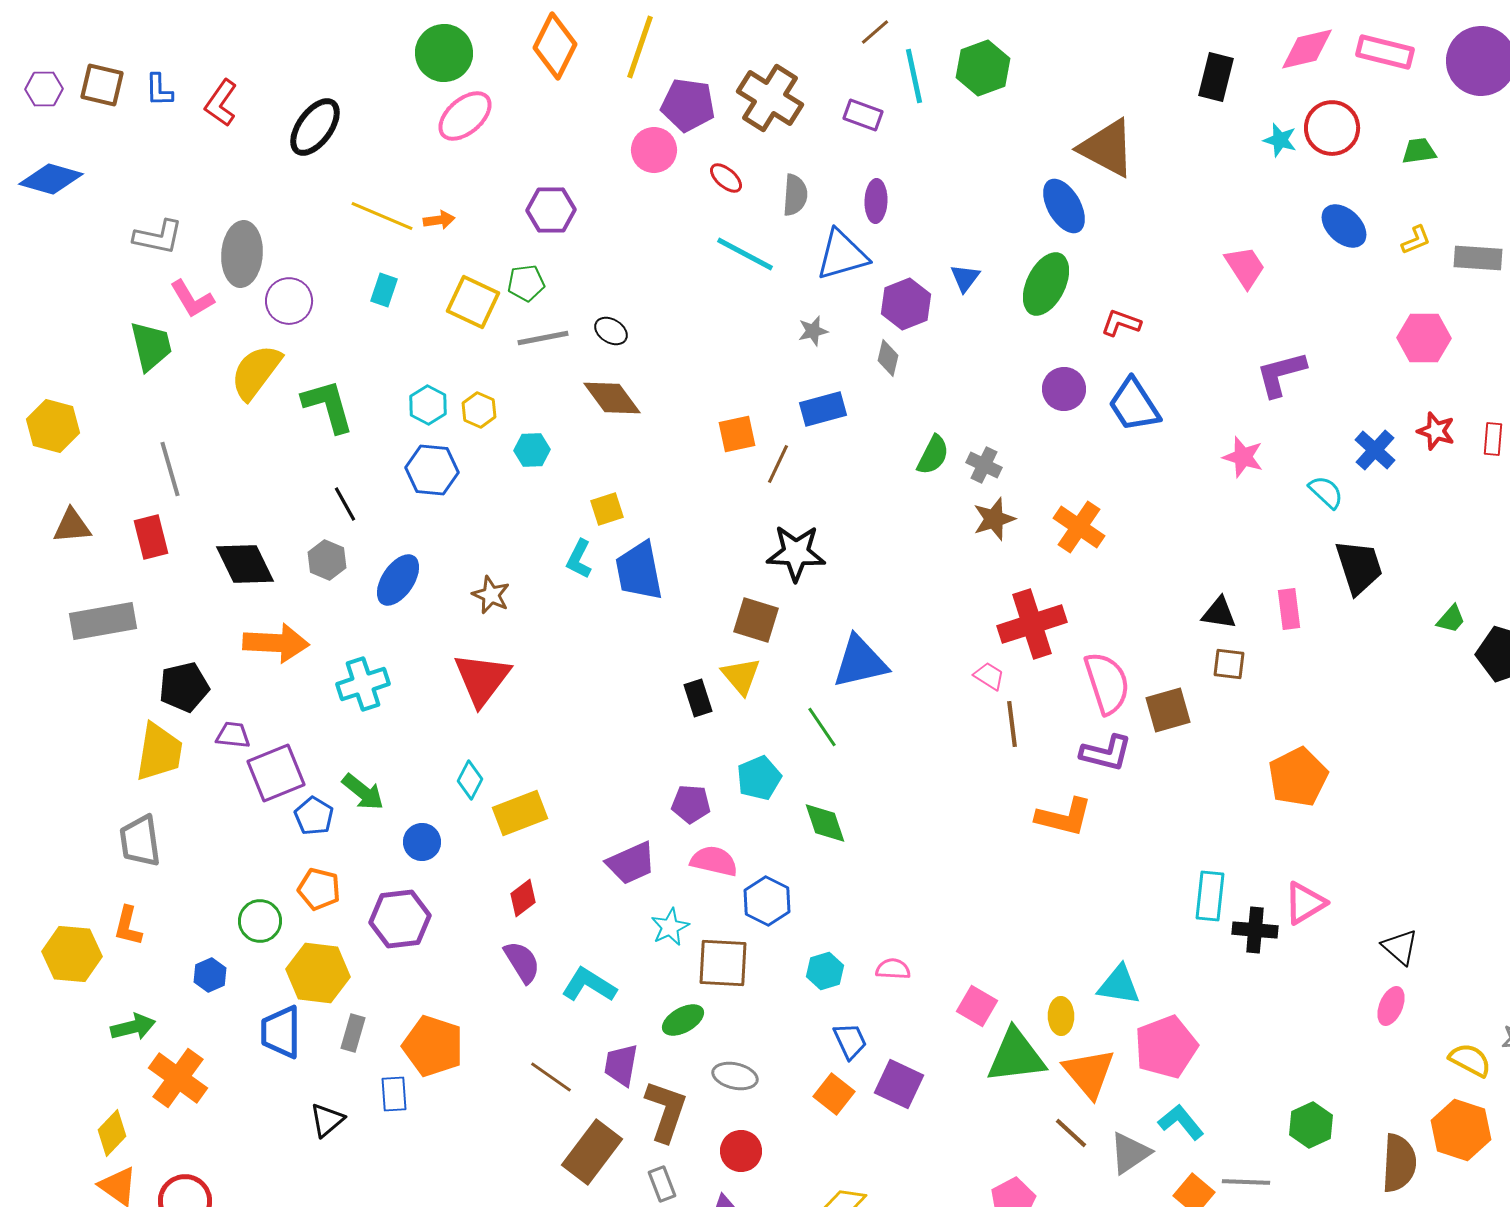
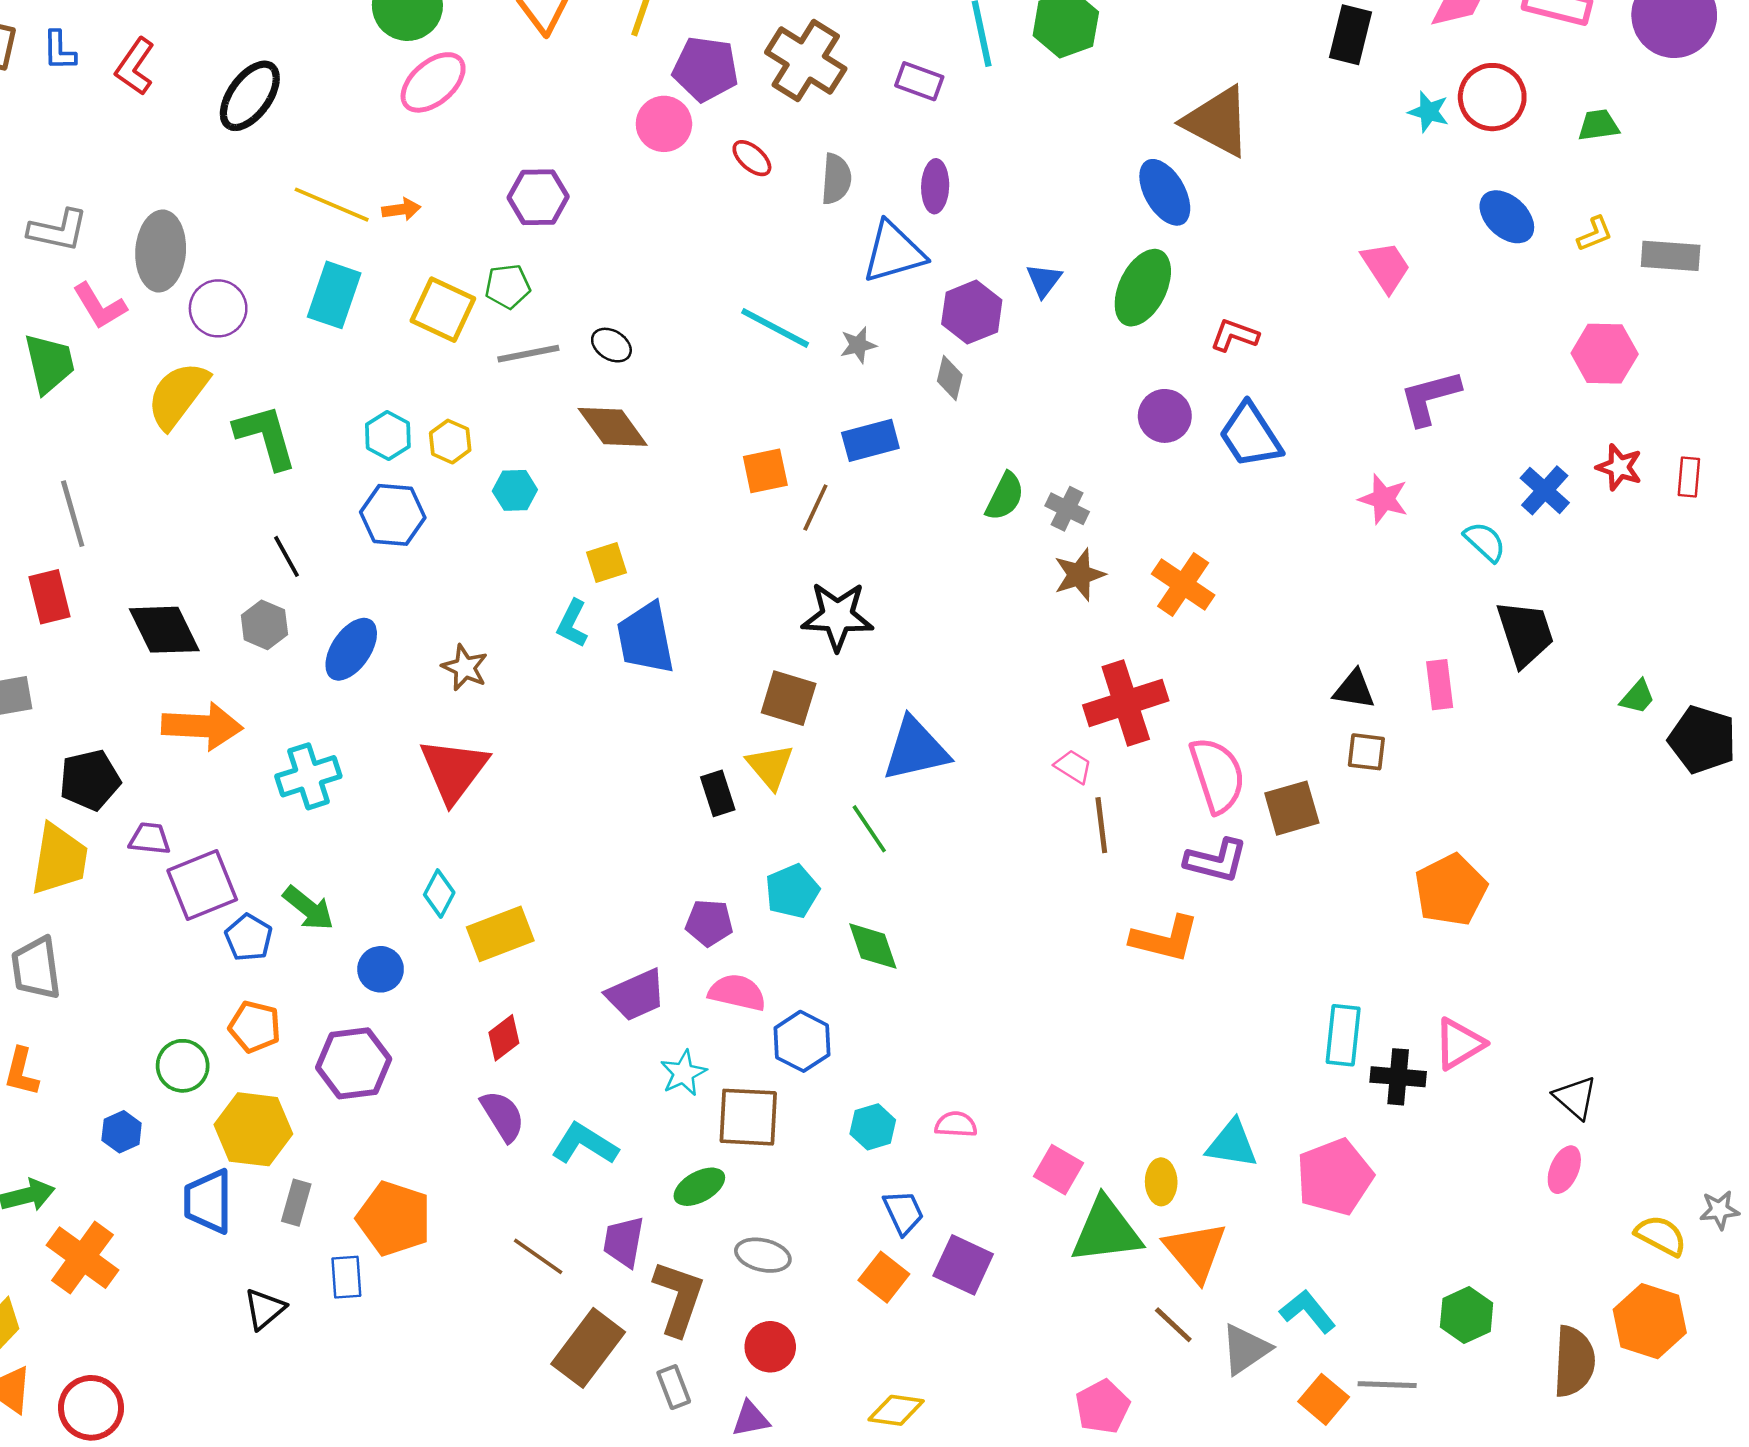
cyan line: (745, 254) -> (775, 328), moved
cyan rectangle: (384, 290) -> (334, 295), size x1.6
pink pentagon: (1166, 1047) -> (1335, 1177), moved

